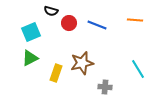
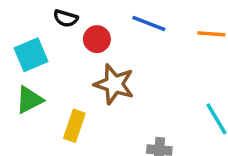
blue line: (97, 25) -> (149, 24), moved
brown star: (82, 63) -> (114, 84), moved, turned 30

